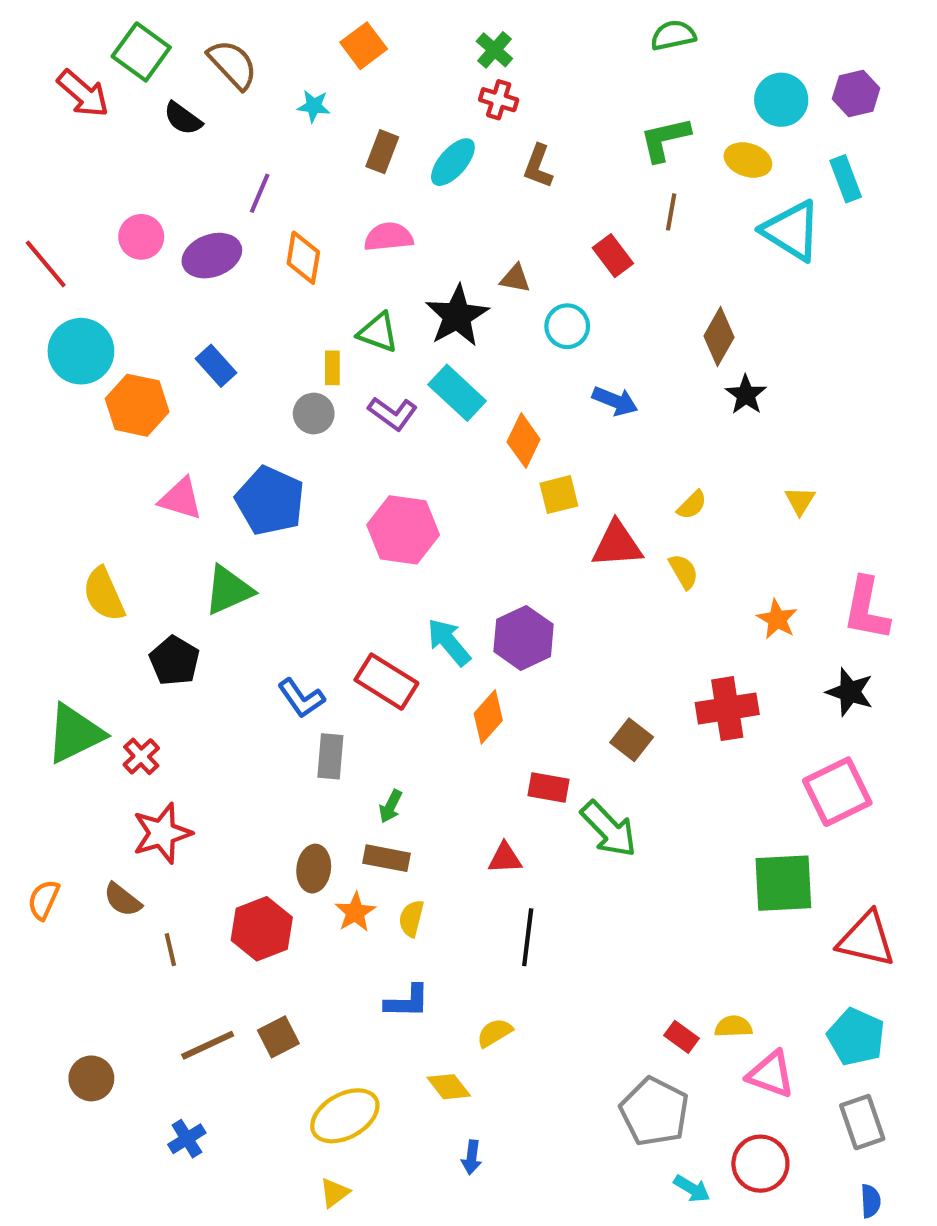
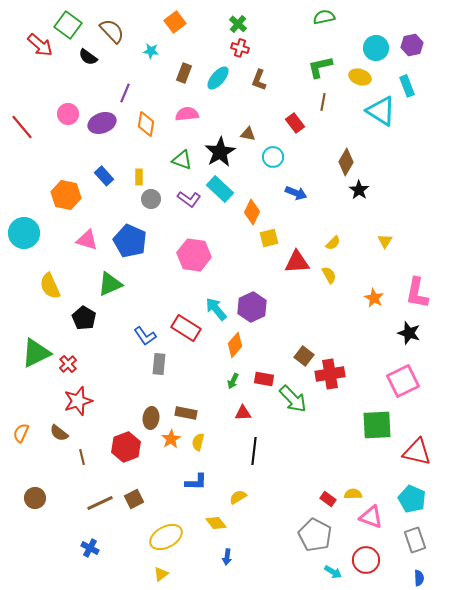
cyan circle: (81, 351) -> (24, 233), moved
yellow rectangle: (332, 368) -> (139, 177), moved
red cross: (727, 709) -> (330, 374), moved
green arrow: (391, 806) -> (233, 381), moved
brown circle: (91, 1078) -> (35, 498), moved
blue cross: (187, 1139) -> (90, 548), turned -30

